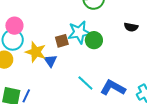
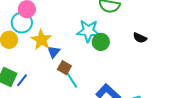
brown square: (62, 41) -> (64, 68), moved, turned 32
cyan line: (85, 83) -> (72, 80), moved

